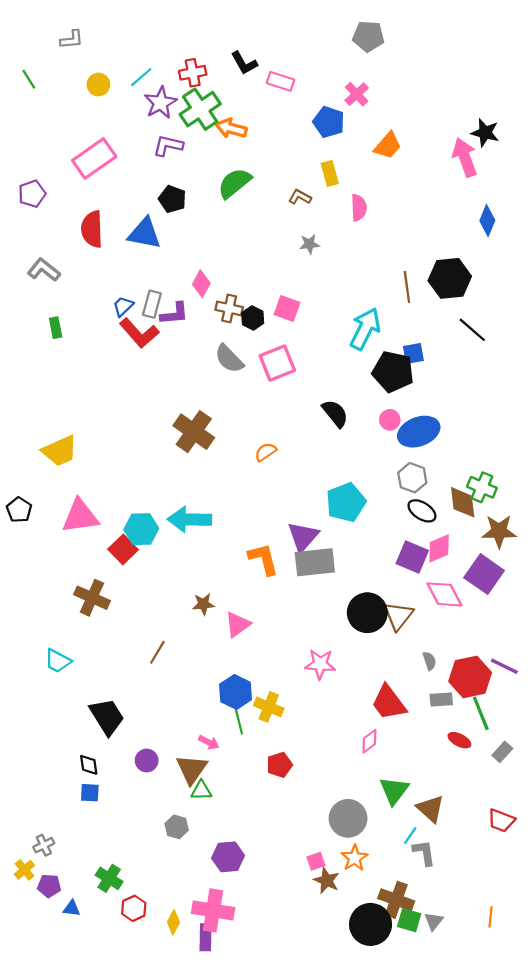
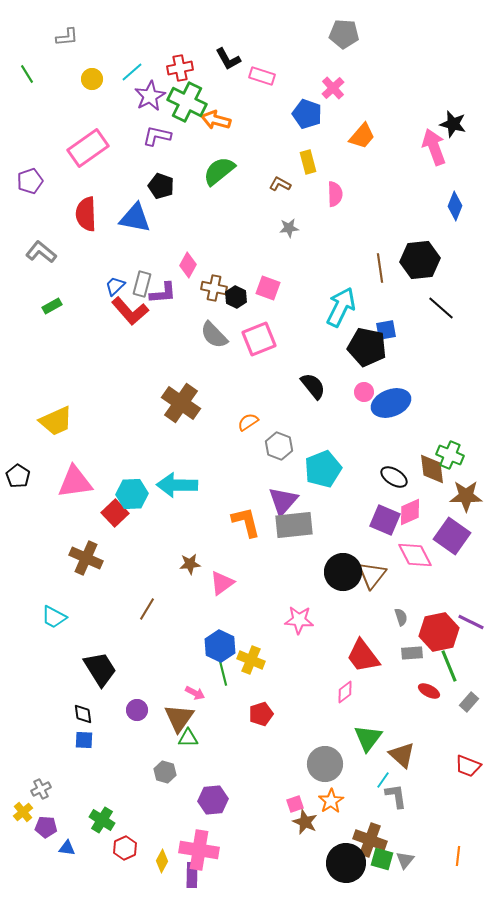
green cross: (200, 109) -> (187, 102), turned -30
green rectangle: (56, 328) -> (52, 306), turned 72
gray hexagon: (412, 478) -> (279, 446), moved

